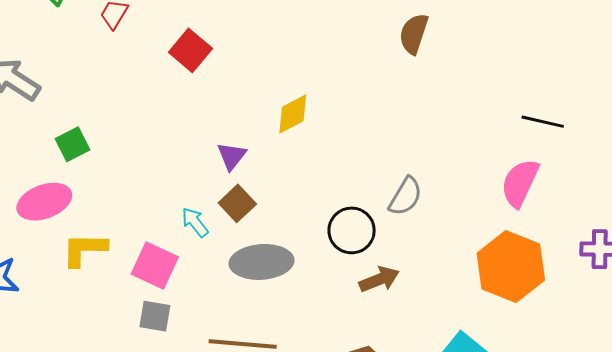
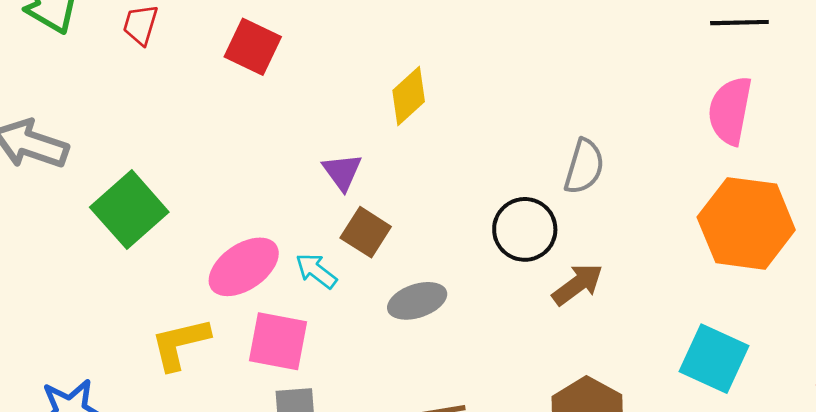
green square: (72, 144) -> (129, 210), size x1.6
pink ellipse: (44, 202) -> (244, 267), moved
gray ellipse: (262, 262) -> (417, 301), size x0.7

